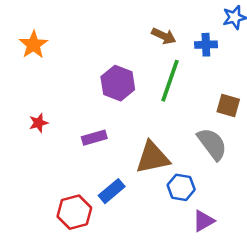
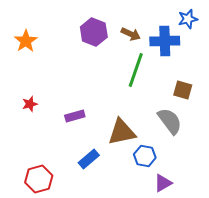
blue cross: (206, 45) -> (165, 41), size x1.6
purple hexagon: (118, 83) -> (94, 32), moved
red hexagon: (74, 212) -> (39, 179), moved

